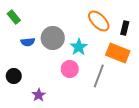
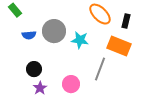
cyan star: (79, 47) -> (80, 40), turned -30
pink circle: (70, 69) -> (71, 84), moved
black circle: (14, 76) -> (34, 69), moved

